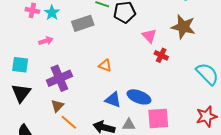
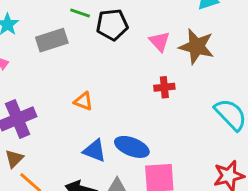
pink triangle: (149, 36) -> (160, 41), moved
red cross: (161, 55) -> (164, 87), turned -32

